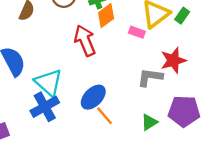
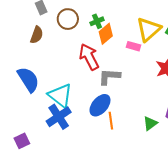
gray L-shape: (150, 77) -> (109, 77), moved
orange line: (104, 116) -> (111, 121), turned 36

